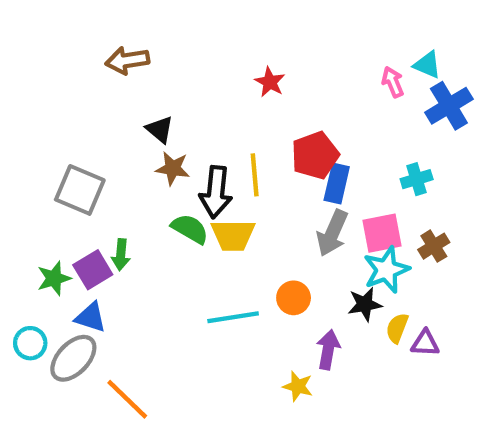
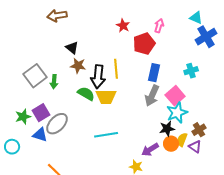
pink arrow: (393, 82) -> (159, 26), moved, turned 40
red pentagon: (315, 155) -> (144, 44), moved
gray square: (80, 190) -> (35, 76), turned 30
pink square: (382, 233) -> (175, 96), turned -30
brown cross: (434, 246) -> (199, 130), moved
green arrow: (121, 255) -> (54, 82), moved
orange circle: (294, 298) -> (171, 144), moved
purple triangle: (425, 343) -> (195, 147), turned 32
purple arrow: (328, 350) -> (150, 150), turned -132
gray ellipse: (73, 358) -> (57, 124), moved

